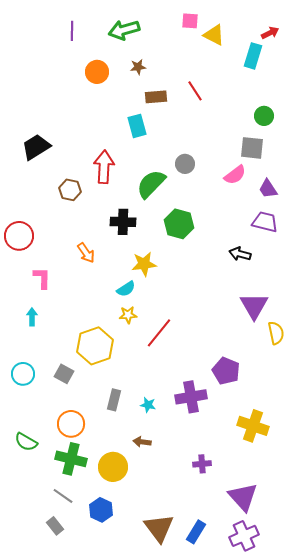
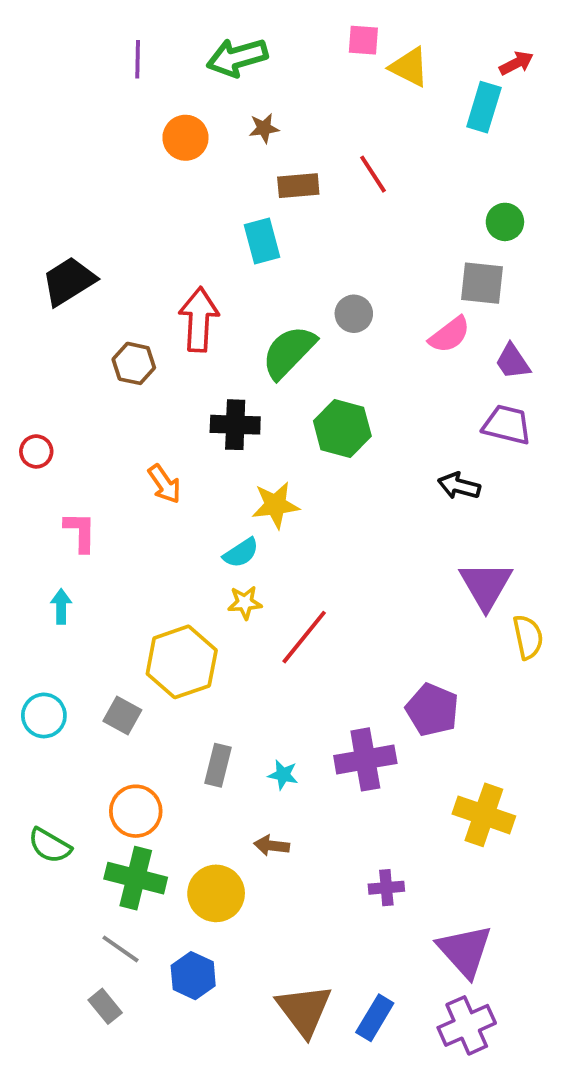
red circle: (19, 236) -> (36, 451), size x0.6

